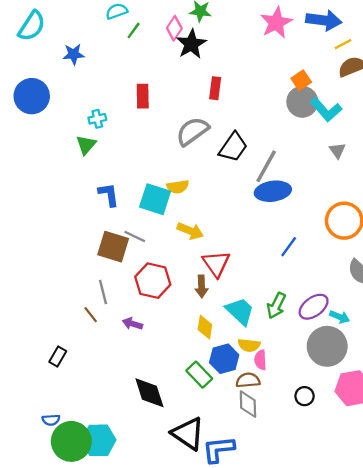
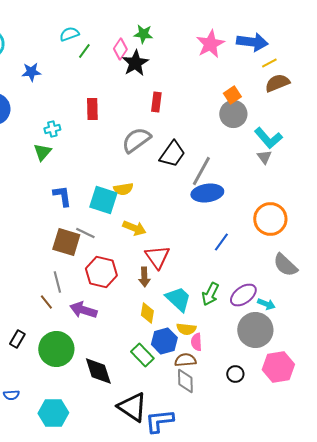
cyan L-shape: (326, 110) -> (268, 138), moved
purple arrow: (132, 324) -> (83, 310), size x1.5
green circle: (71, 441) -> (56, 349), moved

